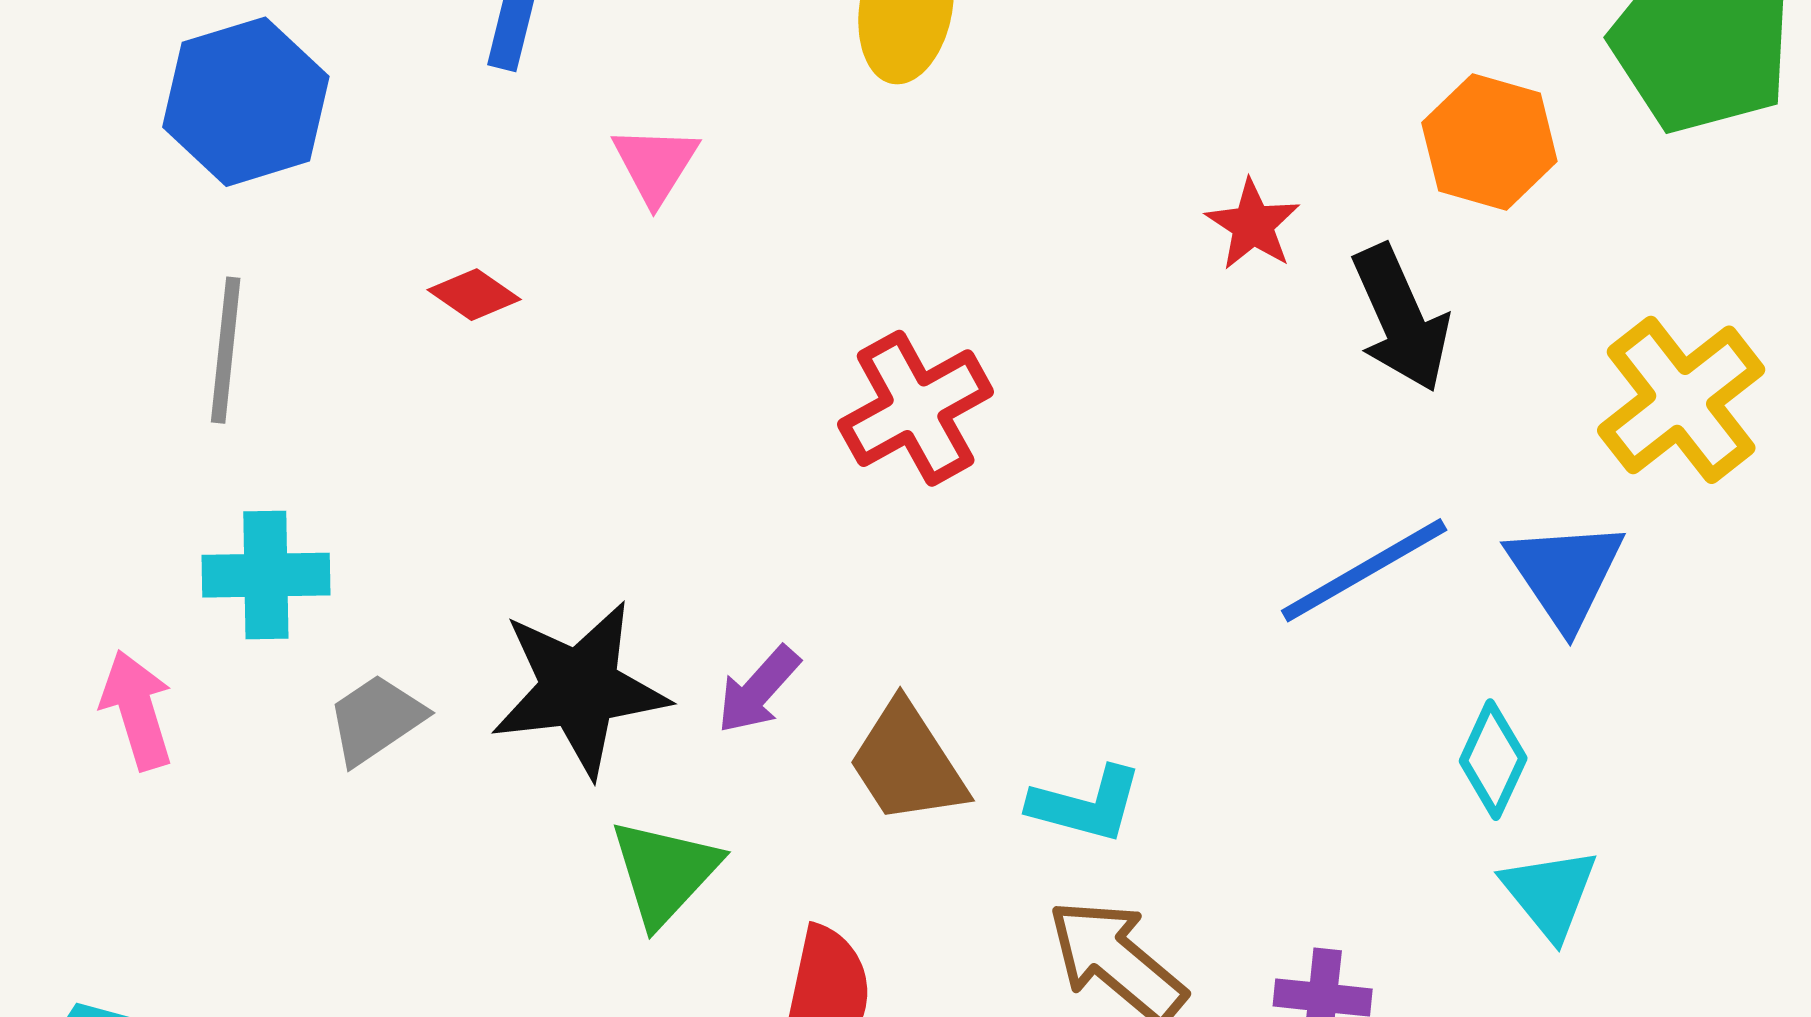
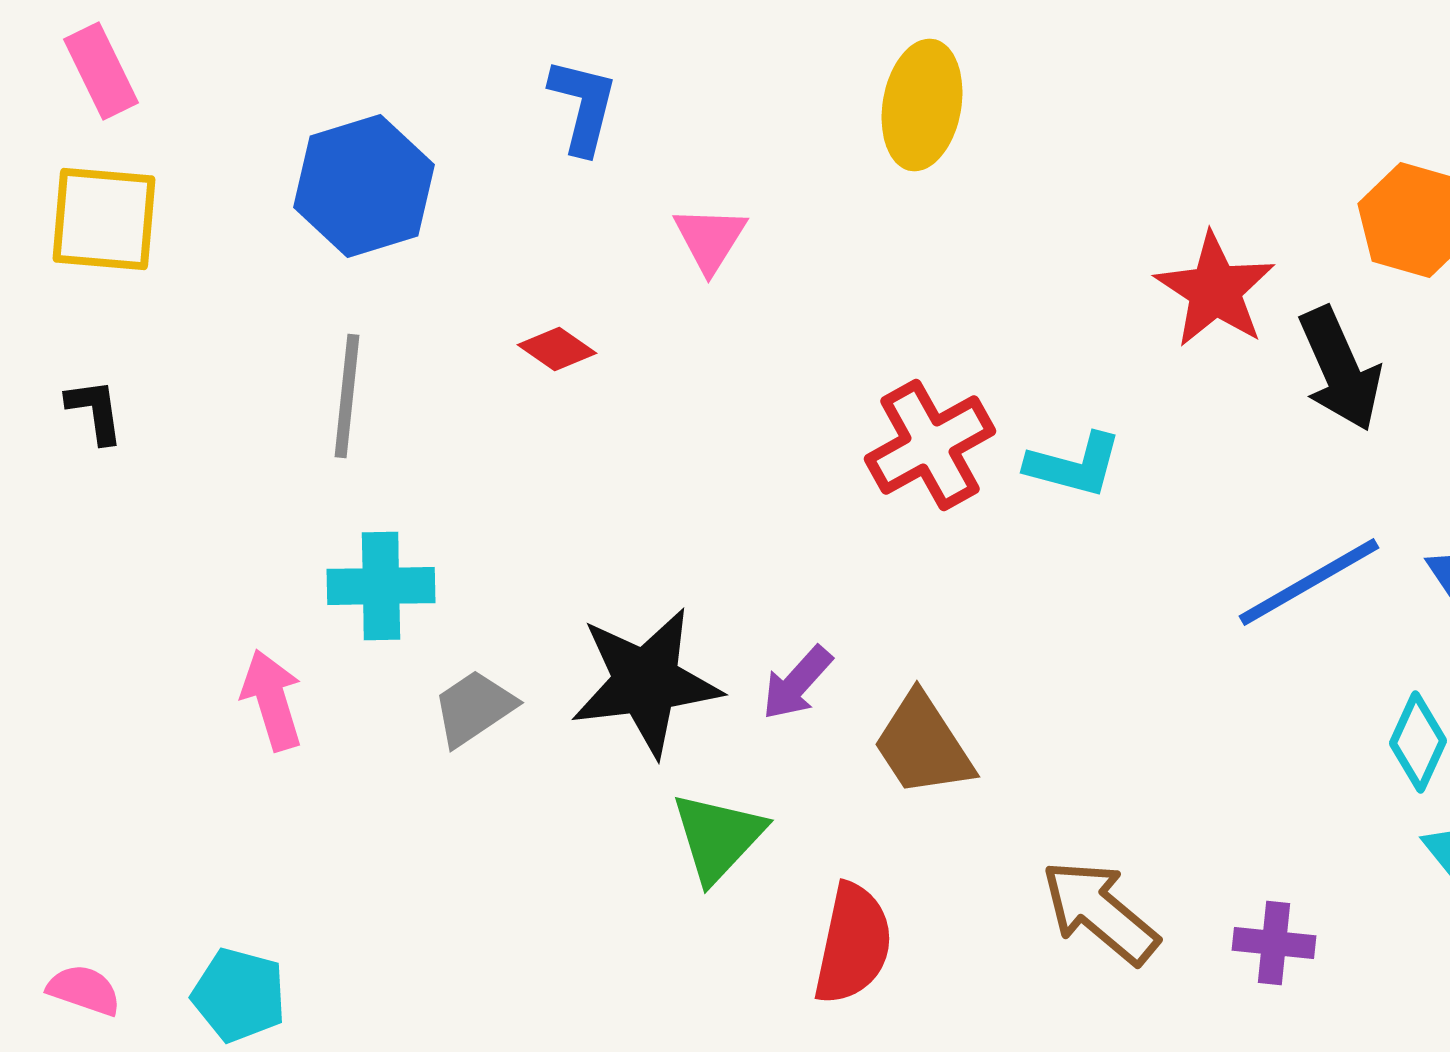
red star: (1253, 225) -> (1215, 290), size x1.5
cyan L-shape: (1086, 805) -> (1074, 465), moved

